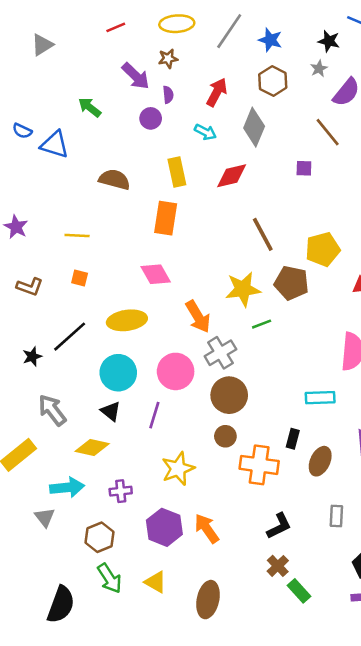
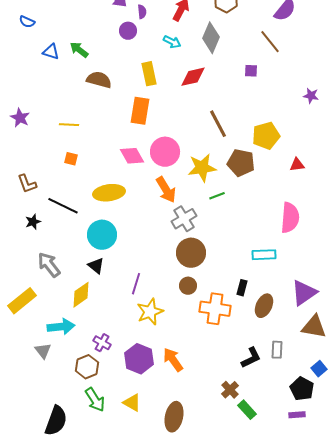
green arrow: (90, 107) -> (79, 50), moved
blue semicircle: (22, 131) -> (27, 22), moved
blue triangle: (55, 145) -> (51, 52), size x0.7
brown L-shape: (30, 287) -> (27, 184), moved, turned 50
black line: (70, 337) -> (63, 206), turned 68
pink circle: (176, 371) -> (165, 152), moved
purple line: (154, 415) -> (136, 284), moved
yellow diamond: (92, 447) -> (81, 295), turned -48
purple cross: (121, 491) -> (102, 343), moved, turned 36
black L-shape: (279, 526) -> (251, 358), moved

